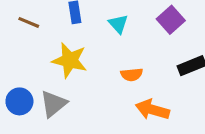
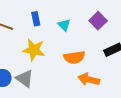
orange semicircle: (132, 75) -> (74, 57), size x1.5
gray triangle: (53, 104) -> (25, 79), turned -42

